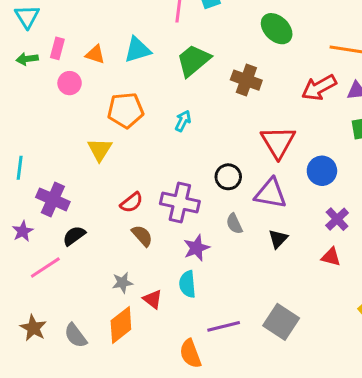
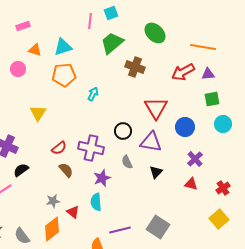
pink rectangle: (57, 48) -> (23, 26), moved, turned 56
green trapezoid: (193, 60) -> (112, 43), moved
orange pentagon: (125, 110) -> (64, 75), moved

